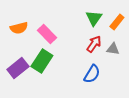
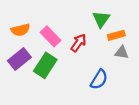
orange rectangle: (117, 22) -> (116, 35), moved, turned 35
red arrow: (94, 44) -> (79, 43), moved
purple rectangle: (18, 68) -> (19, 59), moved

